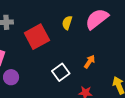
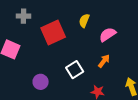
pink semicircle: (97, 19) -> (108, 35), moved, size x0.7
purple circle: (11, 77) -> (41, 82), moved

